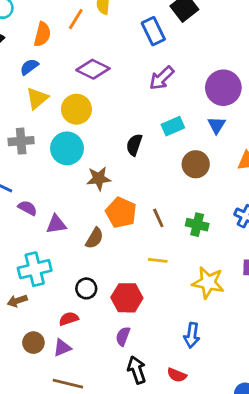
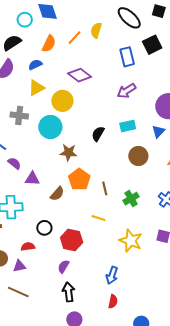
green cross: (197, 225) -> (131, 199), turned 35
red semicircle: (177, 375) -> (113, 301), moved, turned -112

